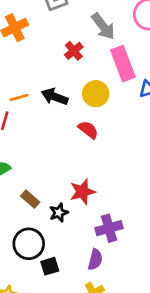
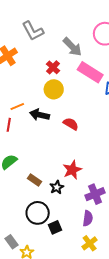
pink rectangle: (123, 64) -> (90, 72), turned -30
yellow circle: (96, 94) -> (54, 89), moved
black arrow: (55, 97) -> (39, 115), moved

